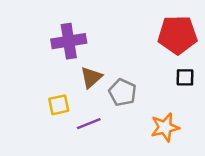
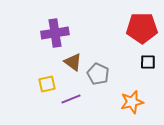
brown triangle: (91, 77) -> (73, 62), turned -42

